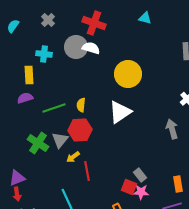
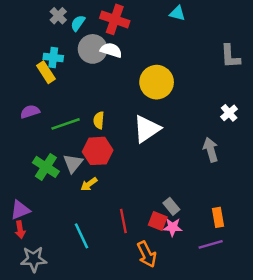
cyan semicircle: (13, 26) -> (78, 23), moved
yellow rectangle: (29, 75) -> (46, 72), moved, turned -30
red line: (87, 171) -> (123, 221), moved

